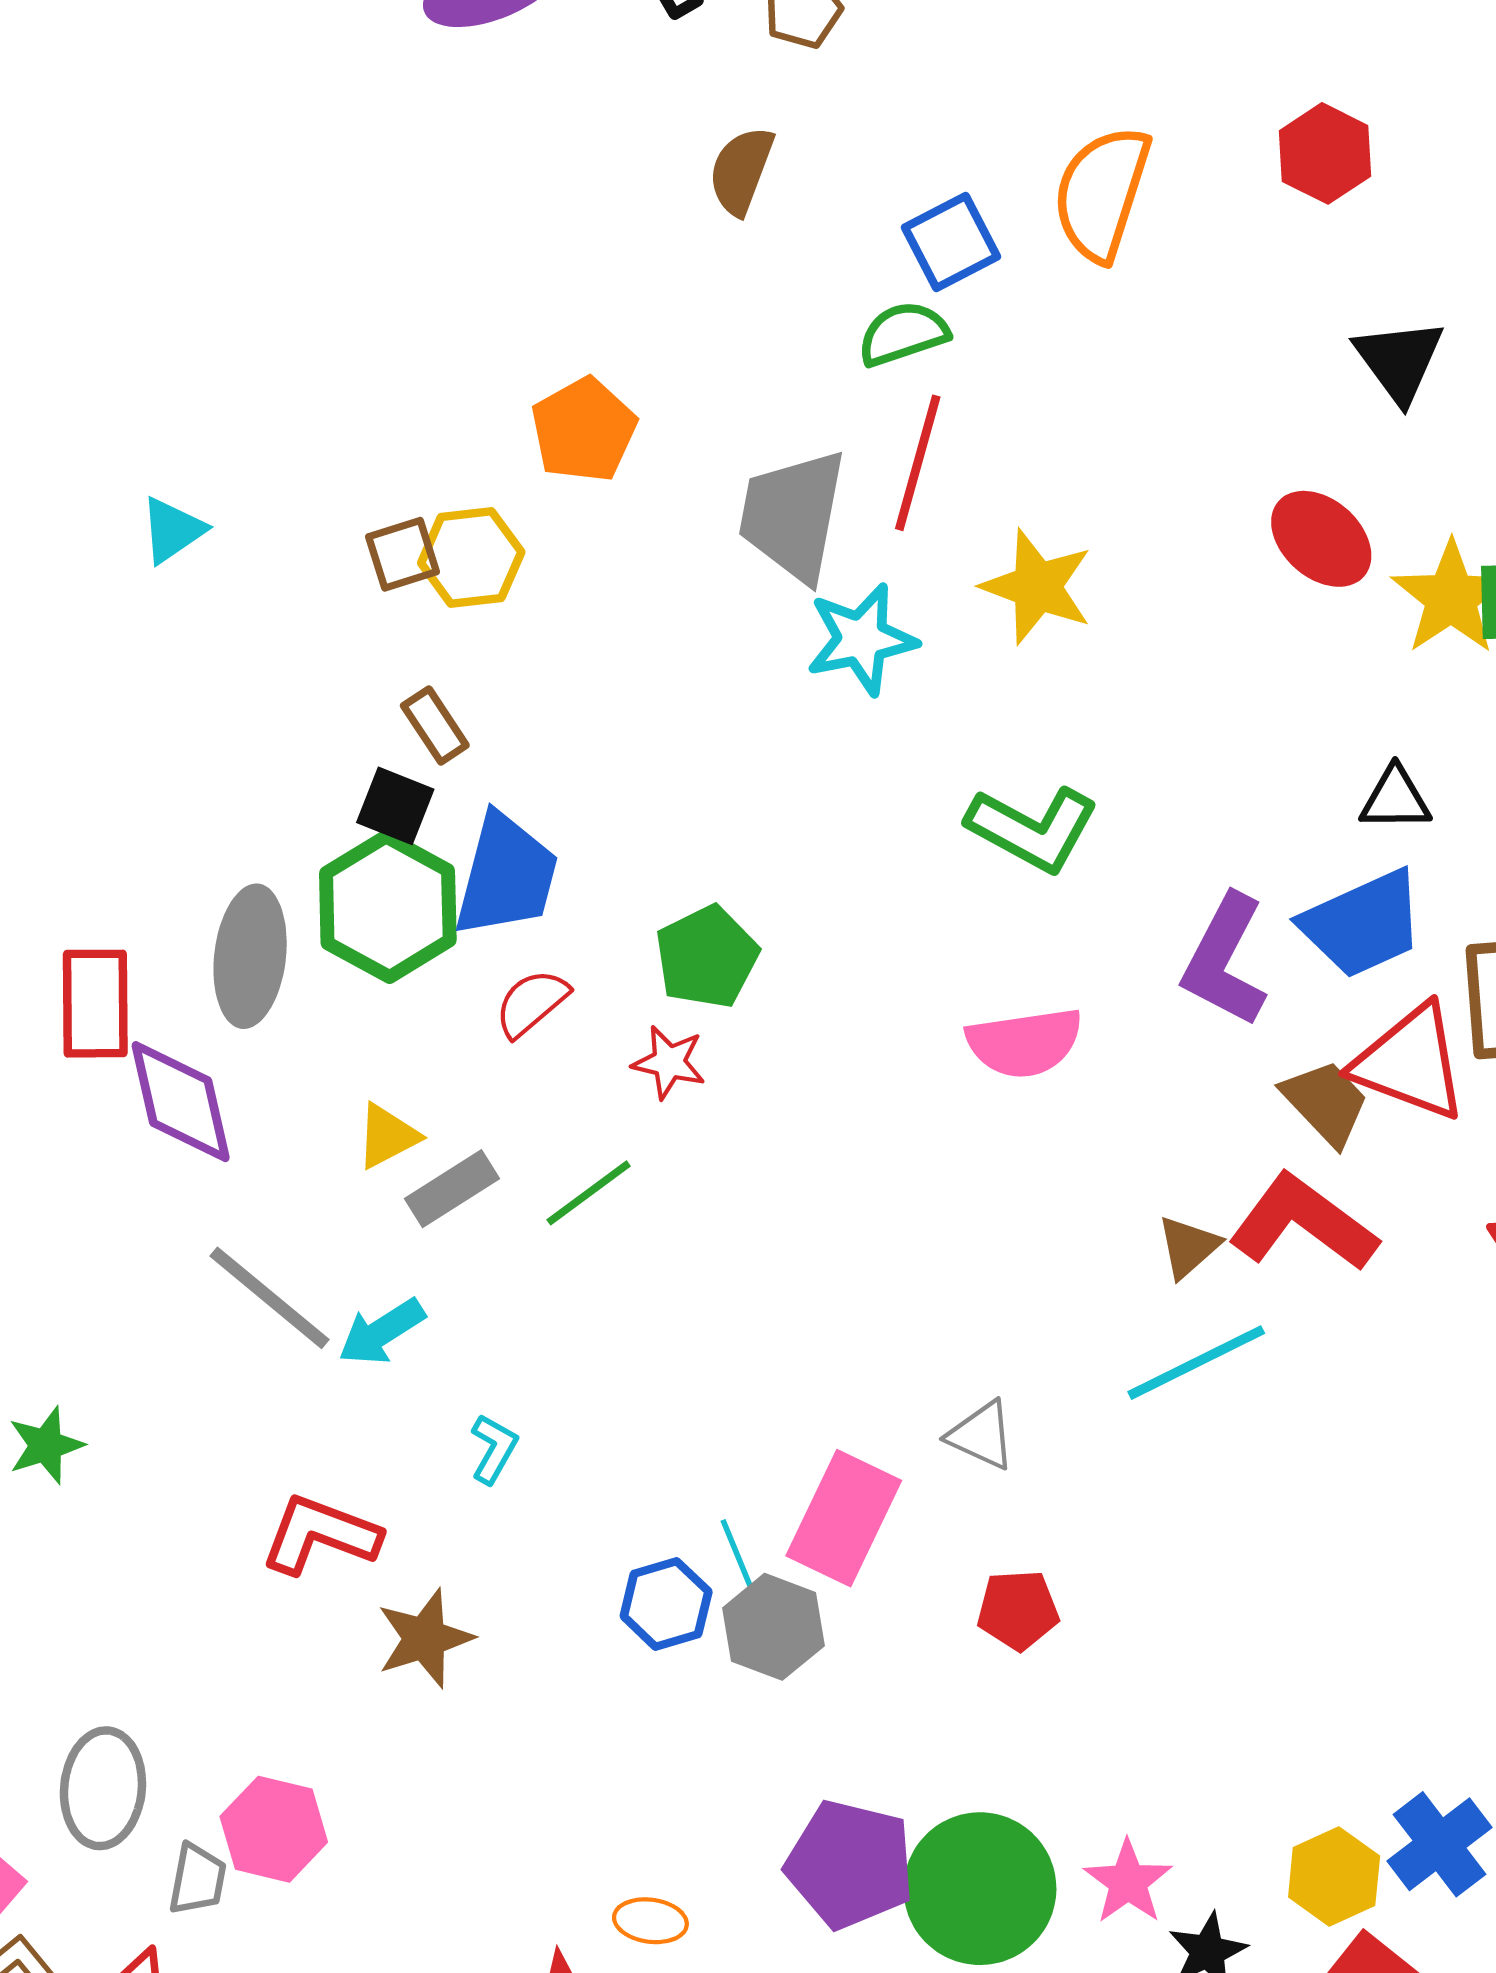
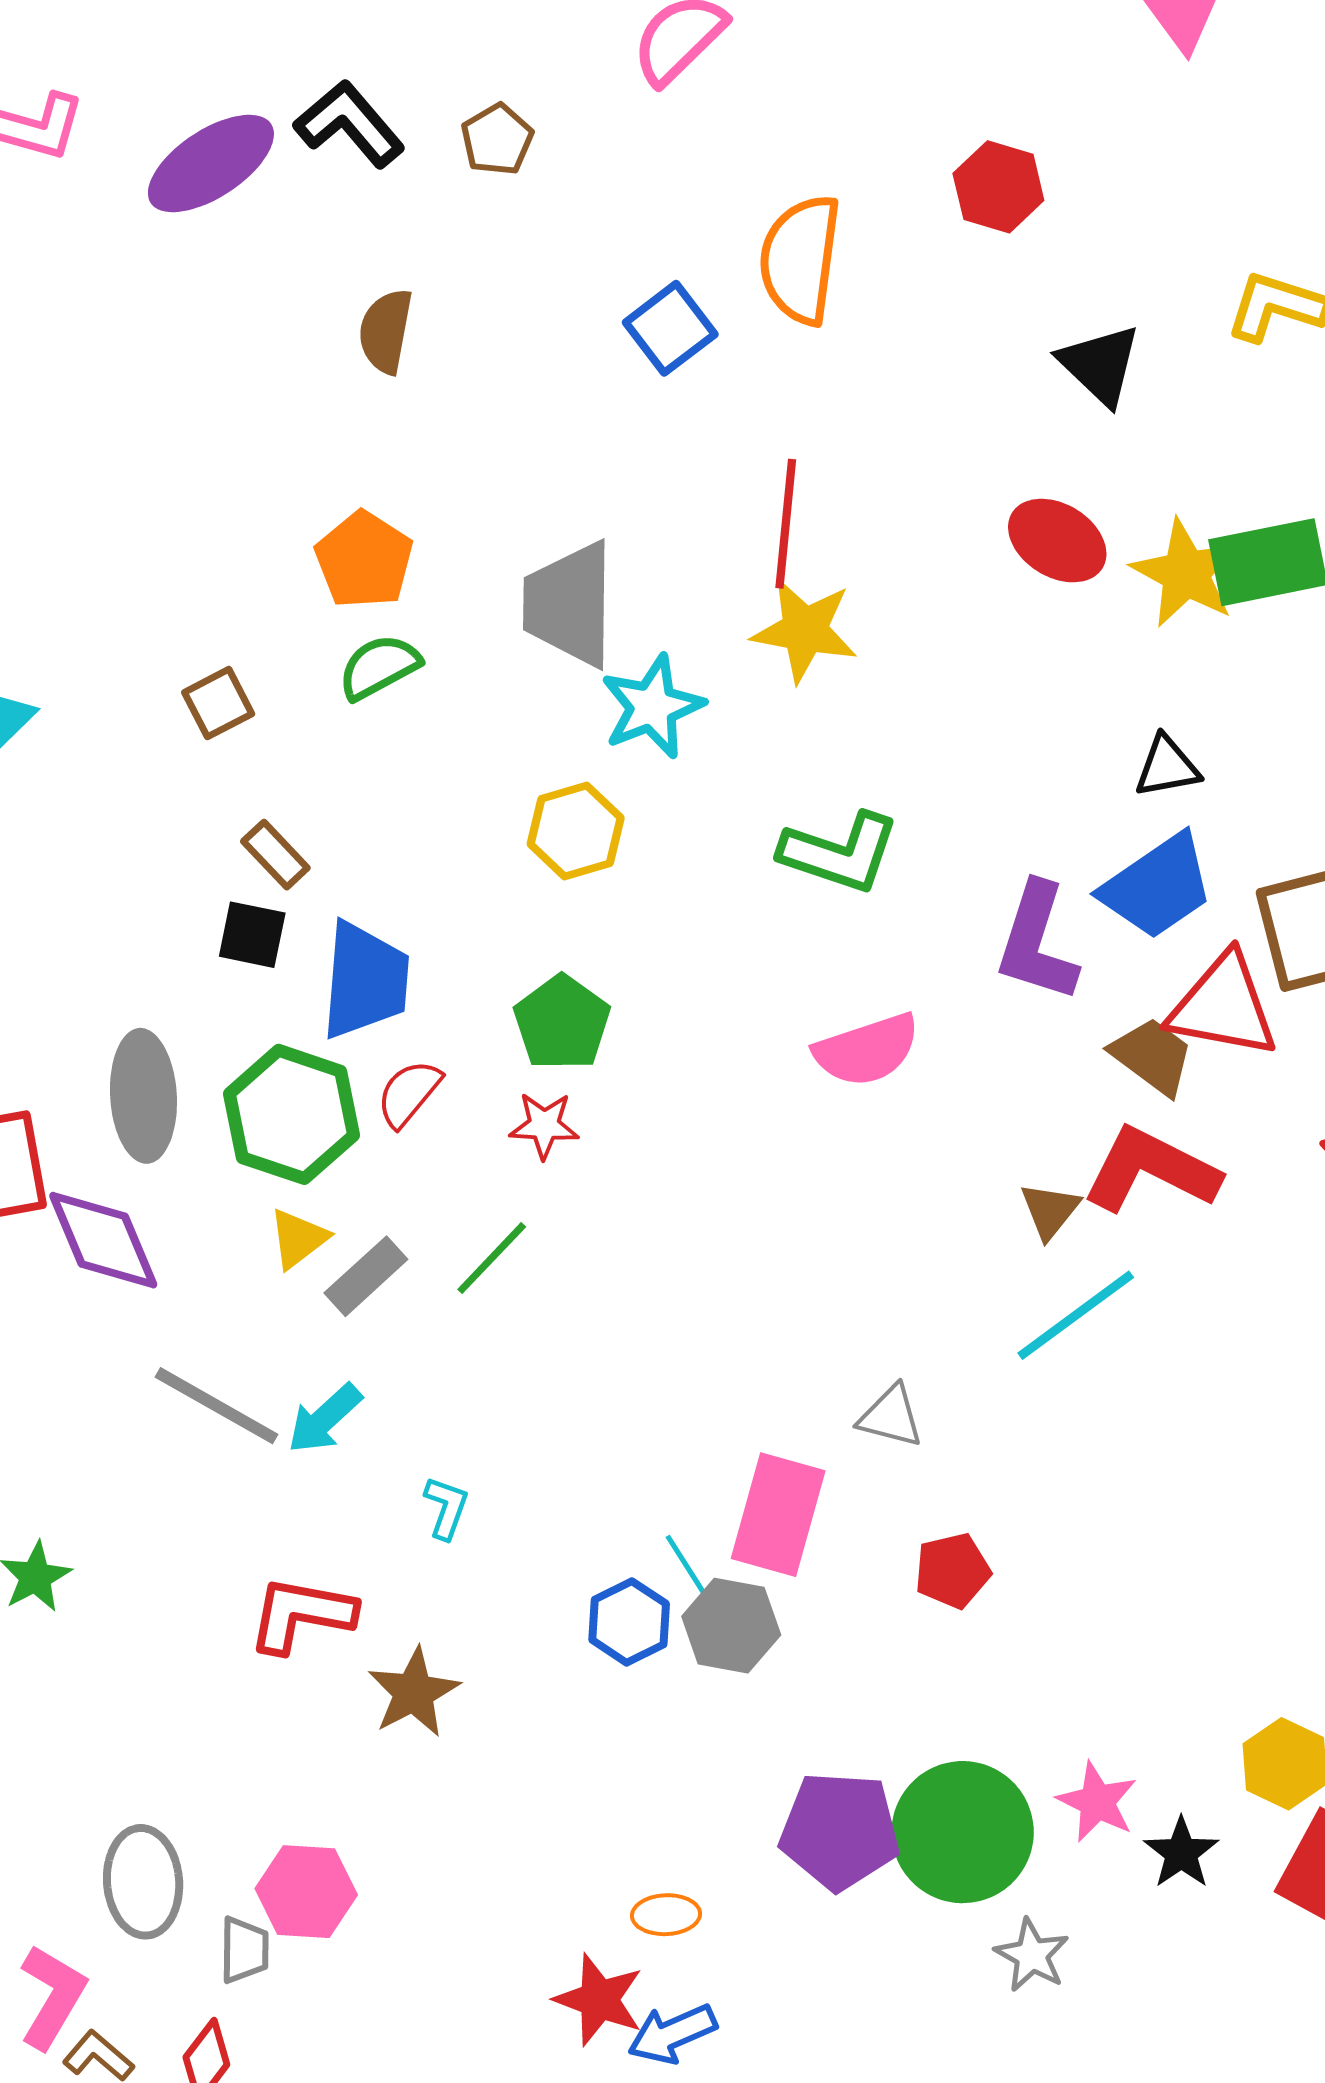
brown semicircle: (741, 171) -> (386, 331), moved
green semicircle: (903, 334) -> (379, 667), moved
red line: (918, 463) -> (786, 524), moved
yellow hexagon: (471, 558) -> (576, 831), moved
green hexagon: (388, 907) -> (291, 1114), moved

